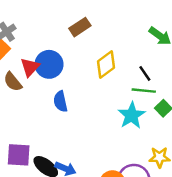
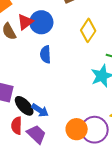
yellow diamond: (106, 65) -> (88, 30), turned -30

